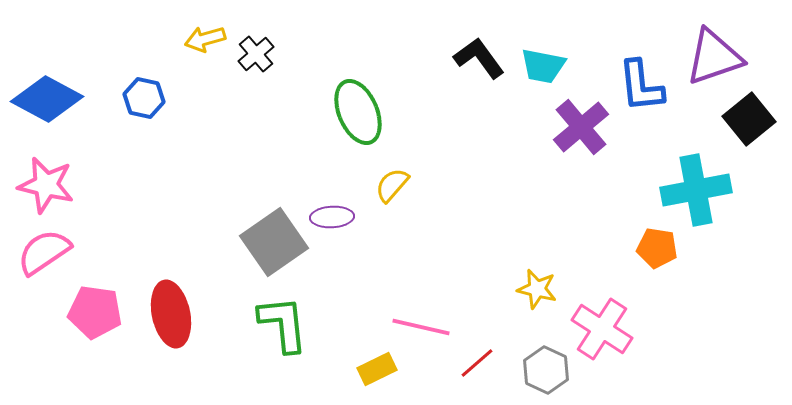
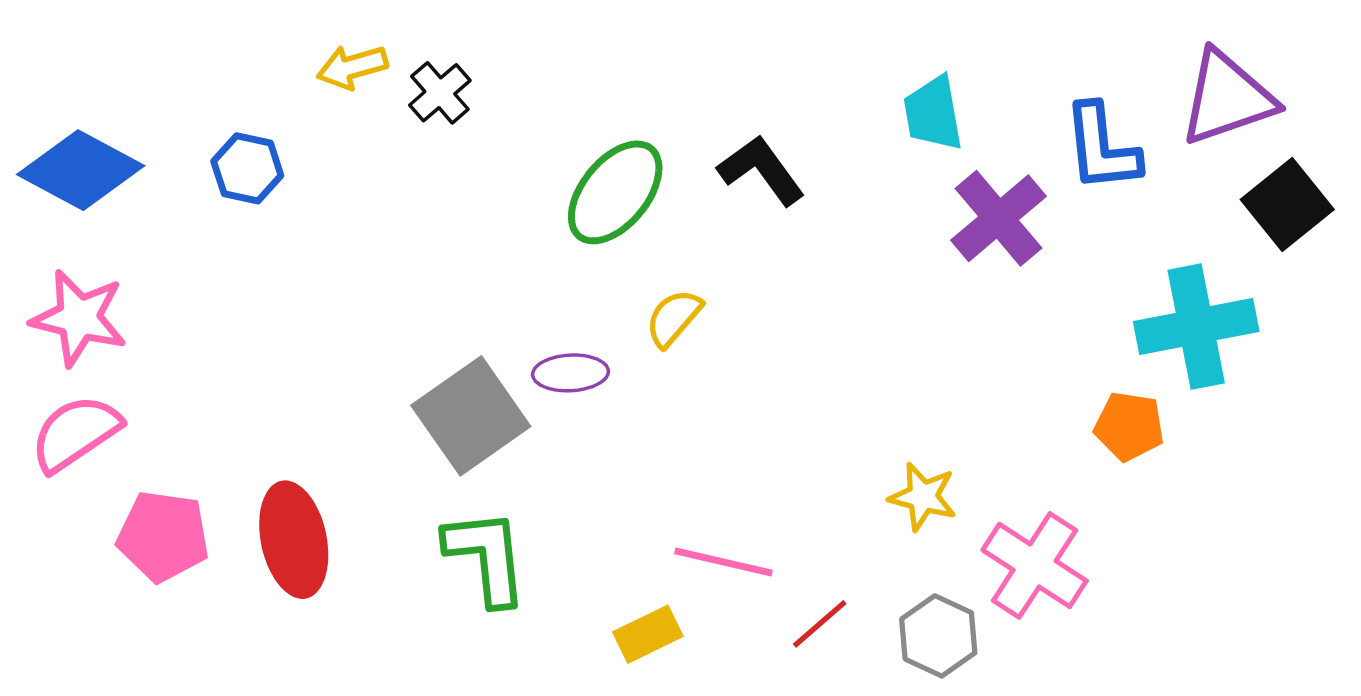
black L-shape: (479, 58) -> (761, 170), moved
cyan trapezoid: (543, 66) -> (933, 113), turned 69
green ellipse: (358, 112) -> (615, 192), turned 62

